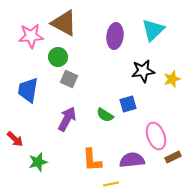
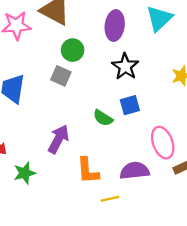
green circle: (58, 57) -> (73, 50), moved
black star: (143, 71) -> (125, 66), moved, turned -30
purple arrow: (67, 119) -> (59, 139), moved

